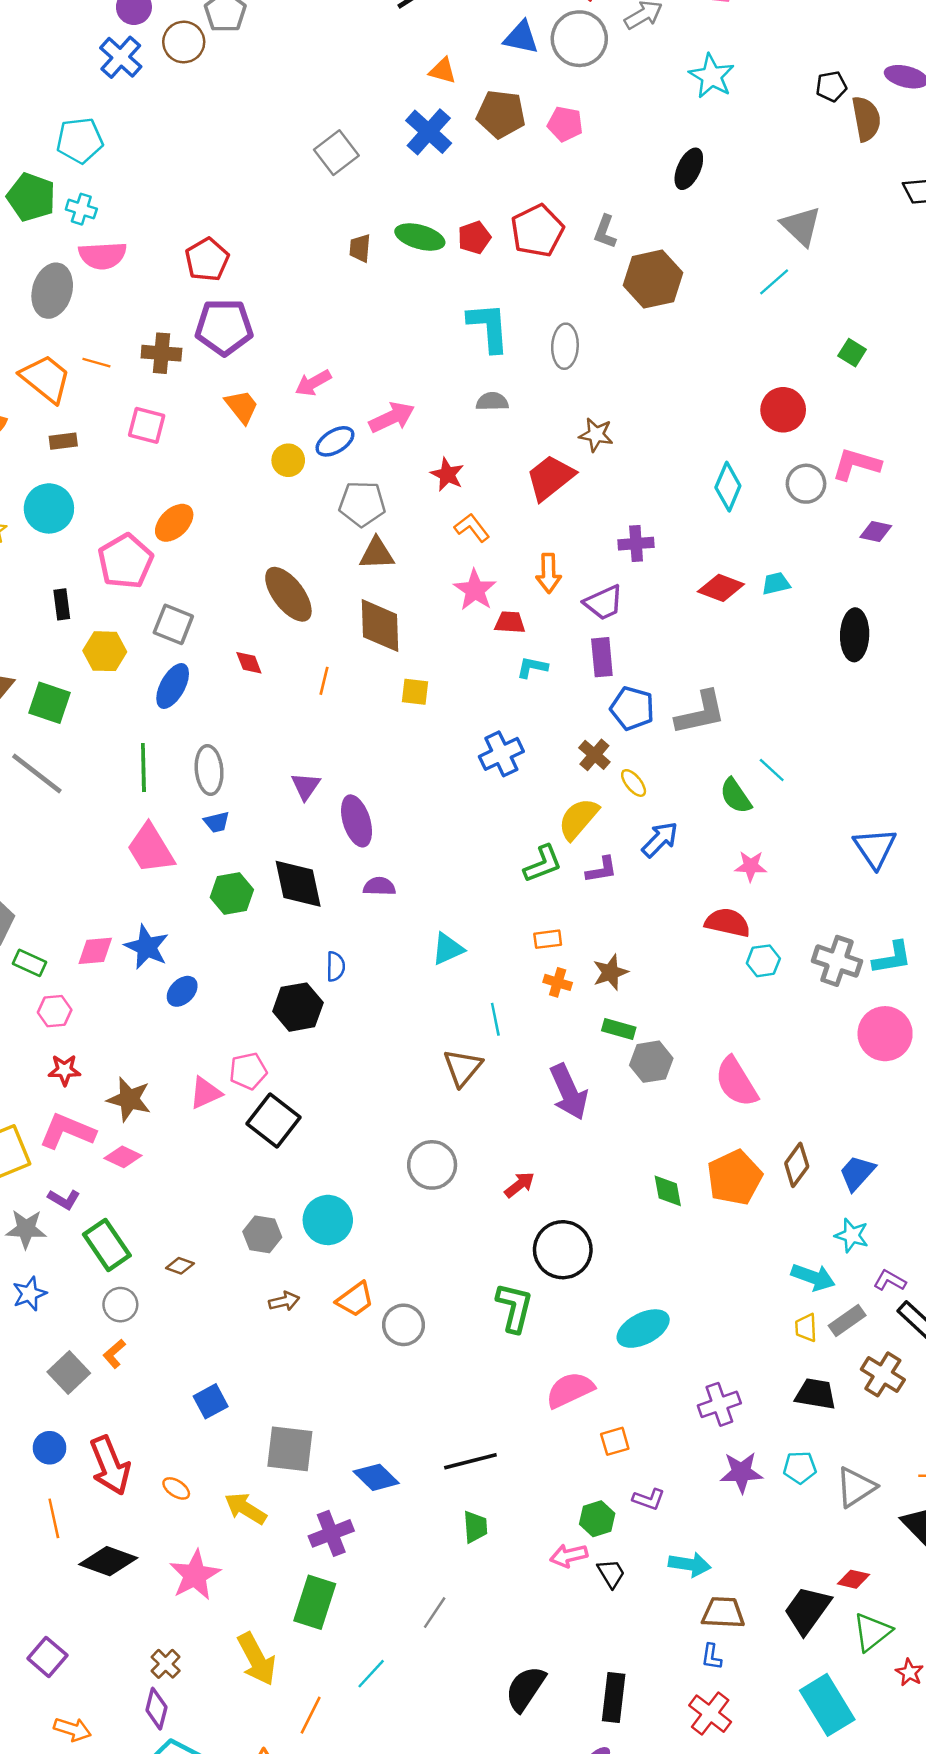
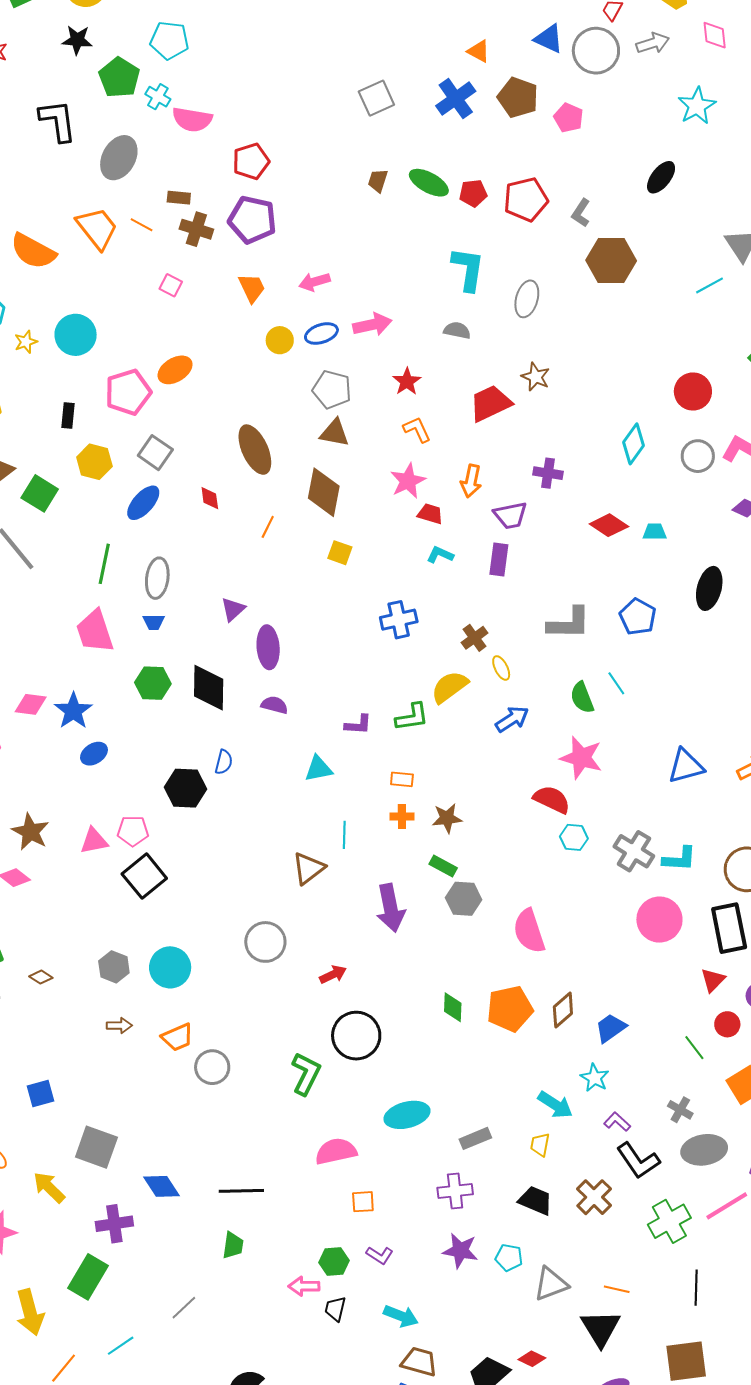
pink semicircle: (103, 255) -> (192, 119), moved
pink square: (147, 425) -> (171, 285), size x0.7
brown rectangle: (63, 441) -> (179, 198), moved
blue pentagon: (632, 708) -> (638, 617), moved
blue triangle: (875, 848) -> (686, 766), turned 36
pink star: (751, 866) -> (581, 758), size x1.6
purple L-shape: (602, 870) -> (358, 725), moved
orange cross: (558, 982) -> (402, 817), turned -30
gray rectangle: (847, 1321) -> (475, 1138), moved
black trapezoid: (611, 1573) -> (335, 1309), turned -148

